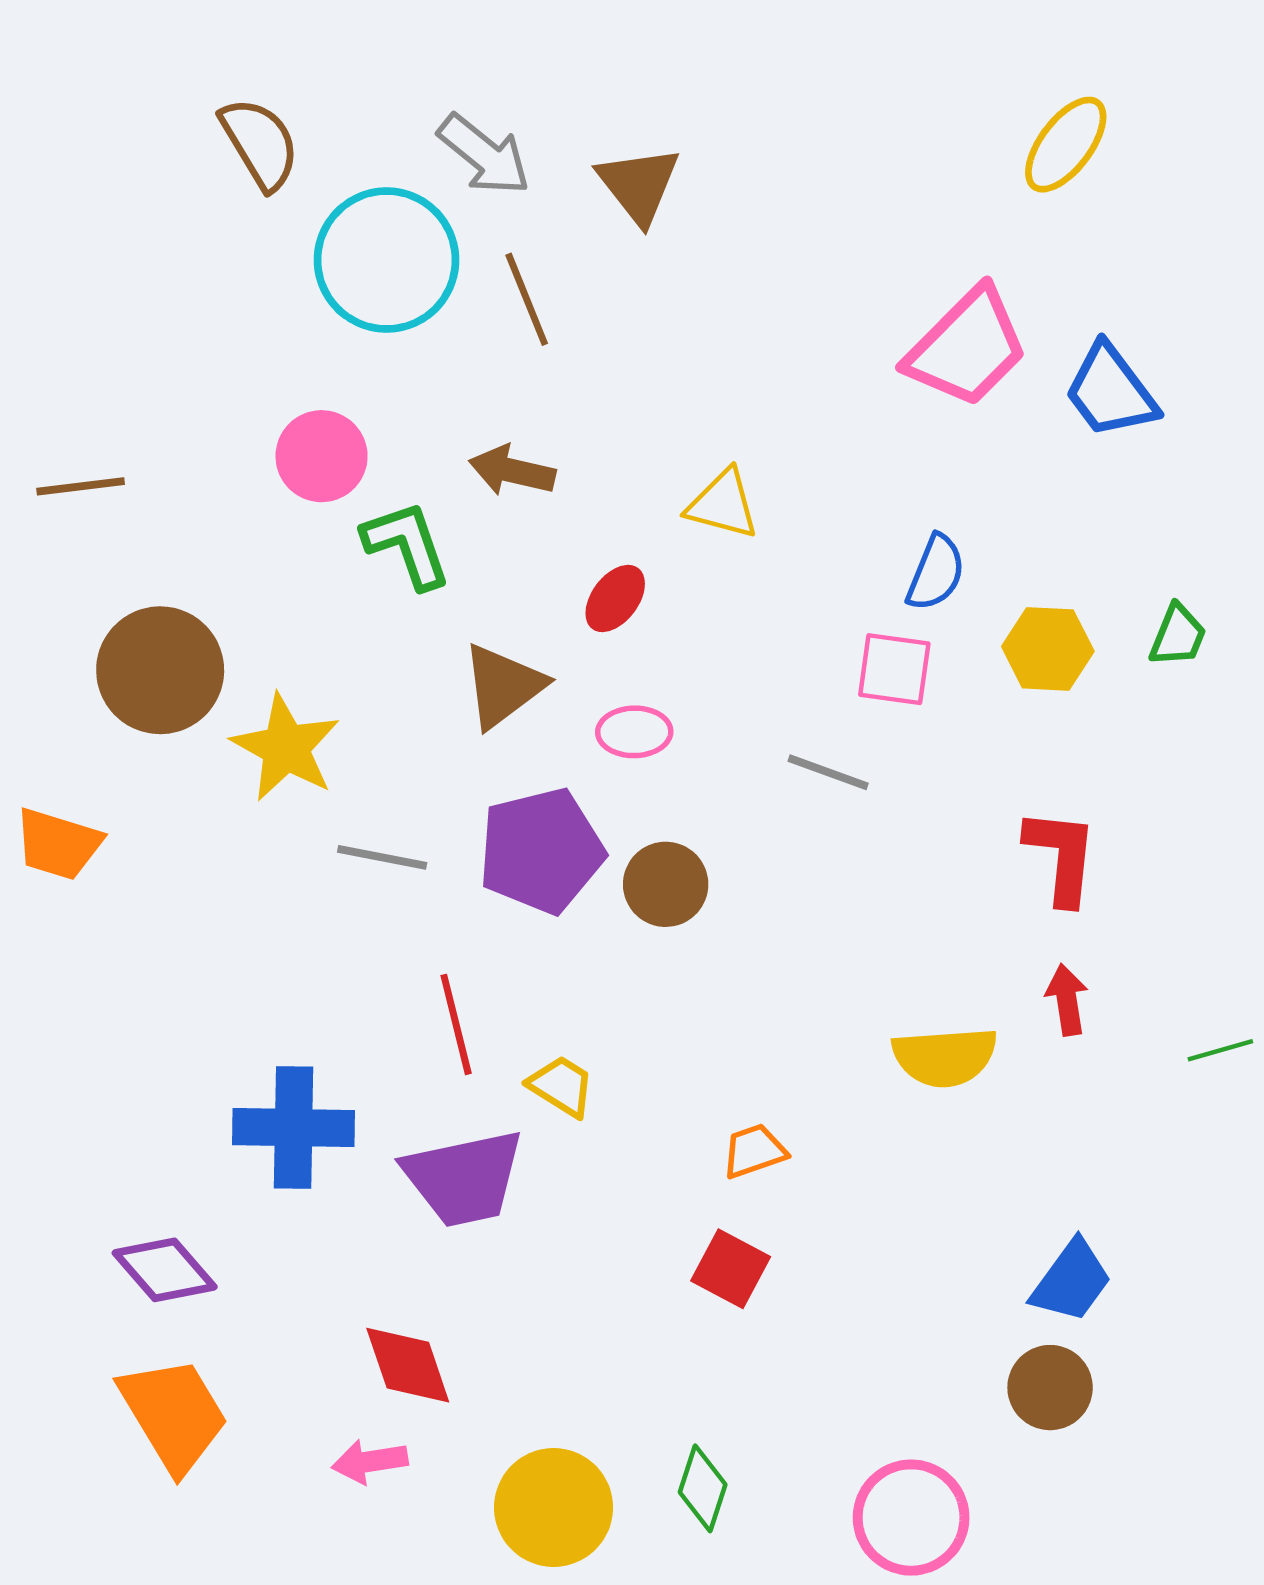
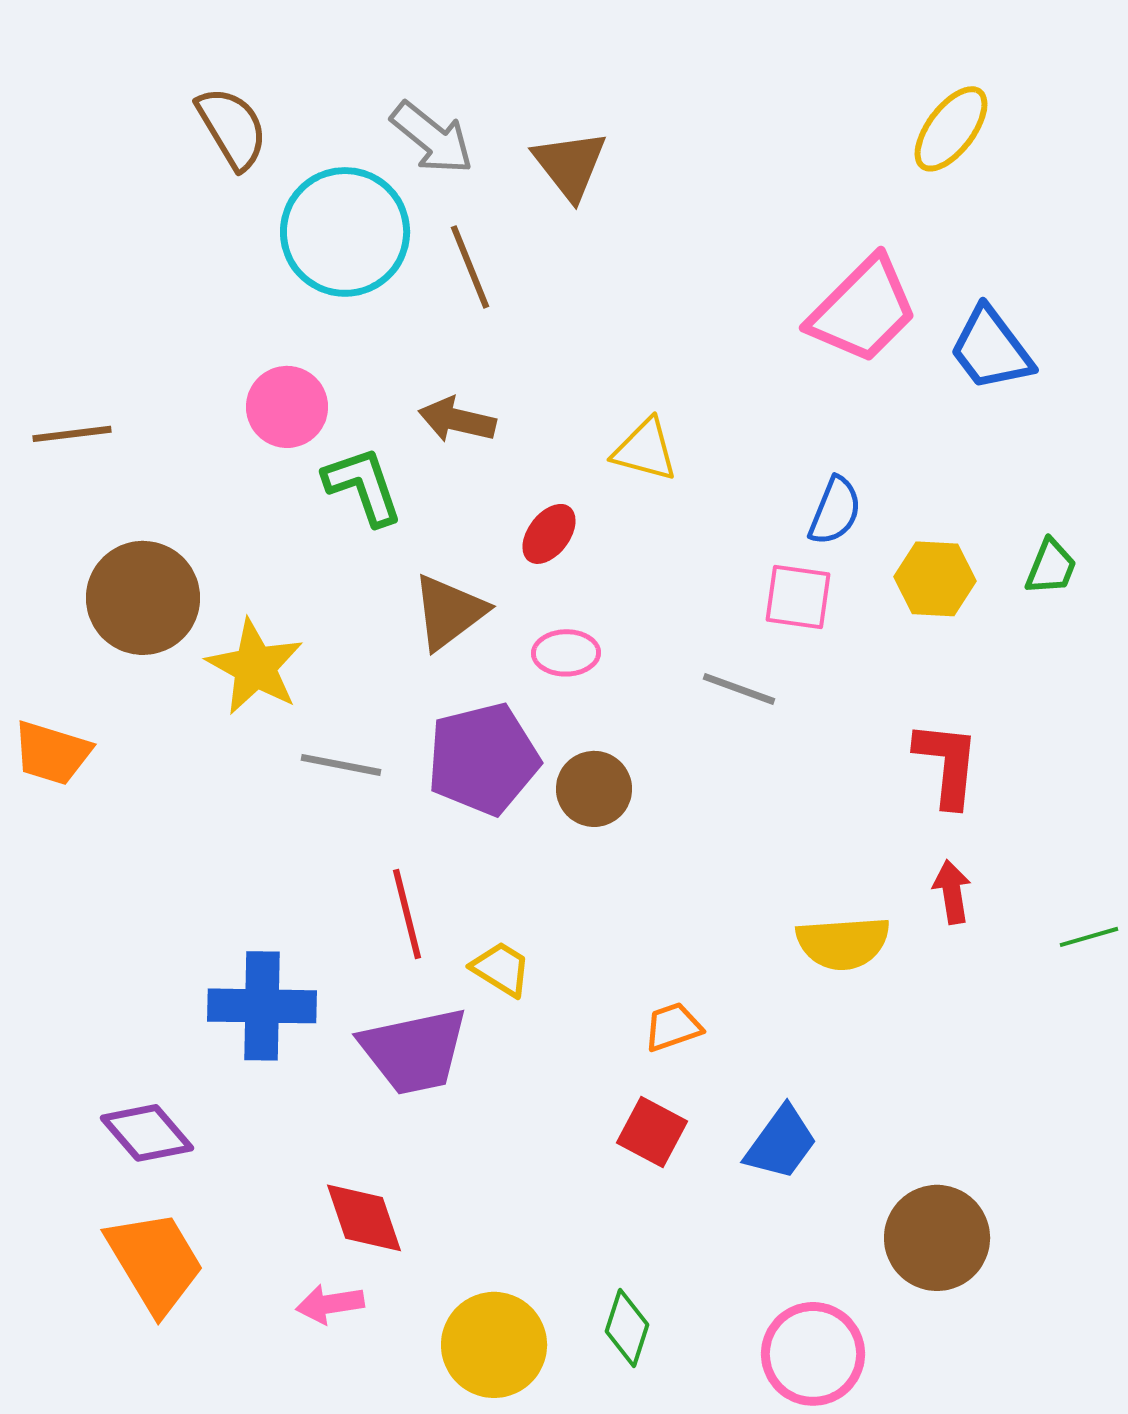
blue trapezoid: (1071, 1281) -> (781, 1143), moved
brown circle: (1050, 1388) -> (937, 1238), size x1.4

